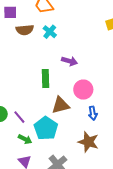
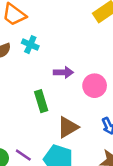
pink circle: (83, 90) -> (95, 86), moved

